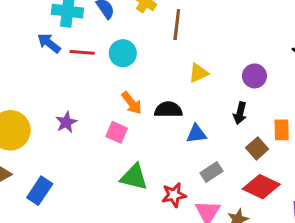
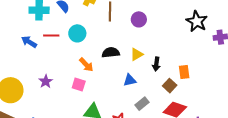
blue arrow: (49, 43) -> (29, 42), moved
yellow triangle: (198, 73) -> (137, 54), moved
purple circle: (254, 76) -> (139, 19), moved
black semicircle: (168, 110) -> (111, 53), moved

